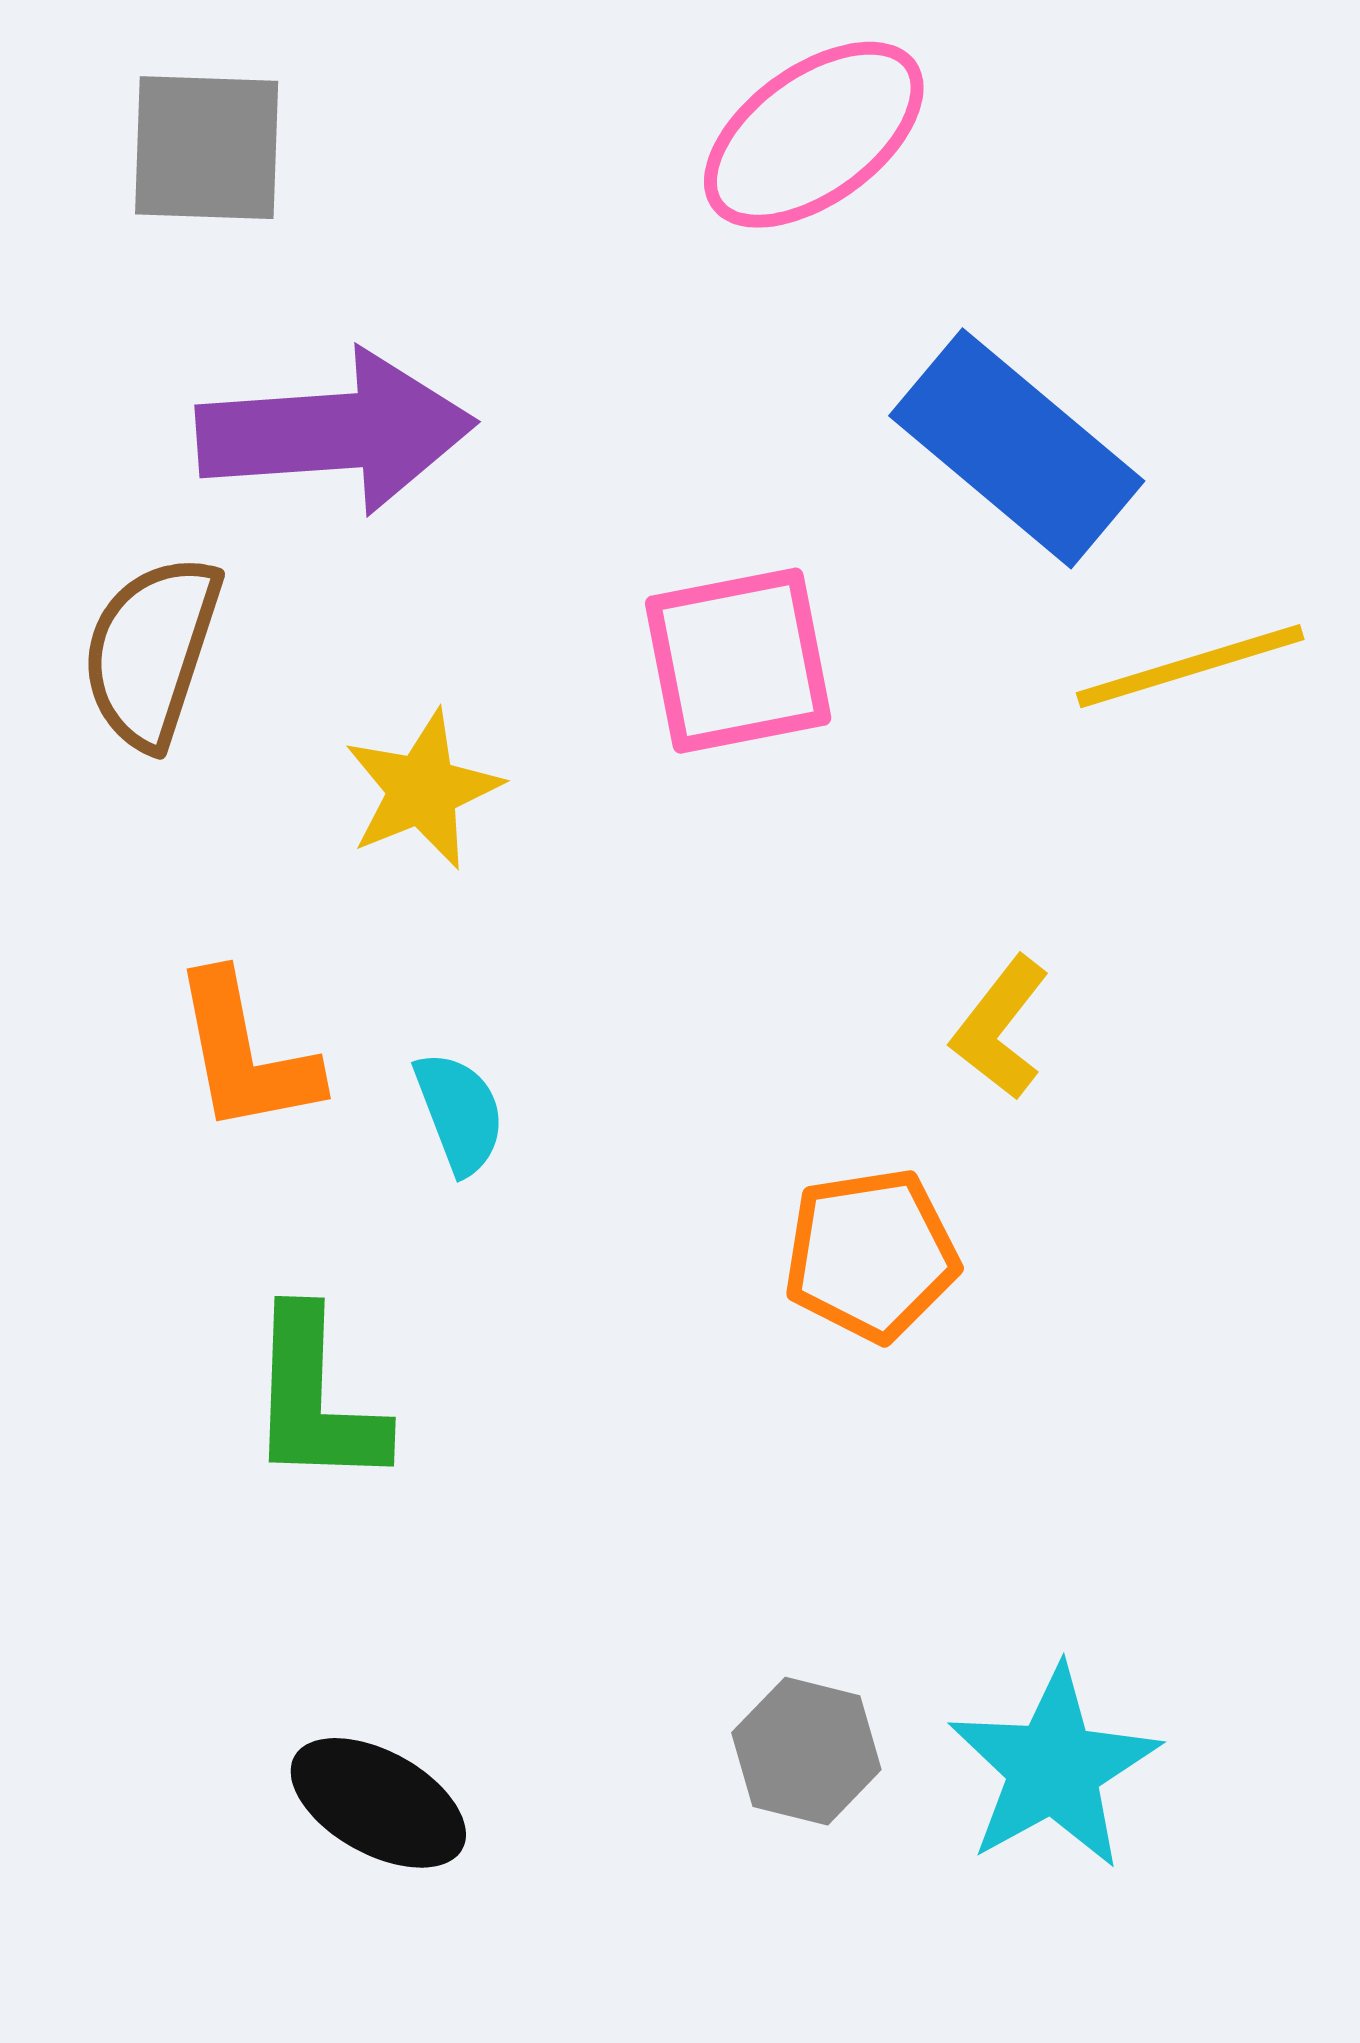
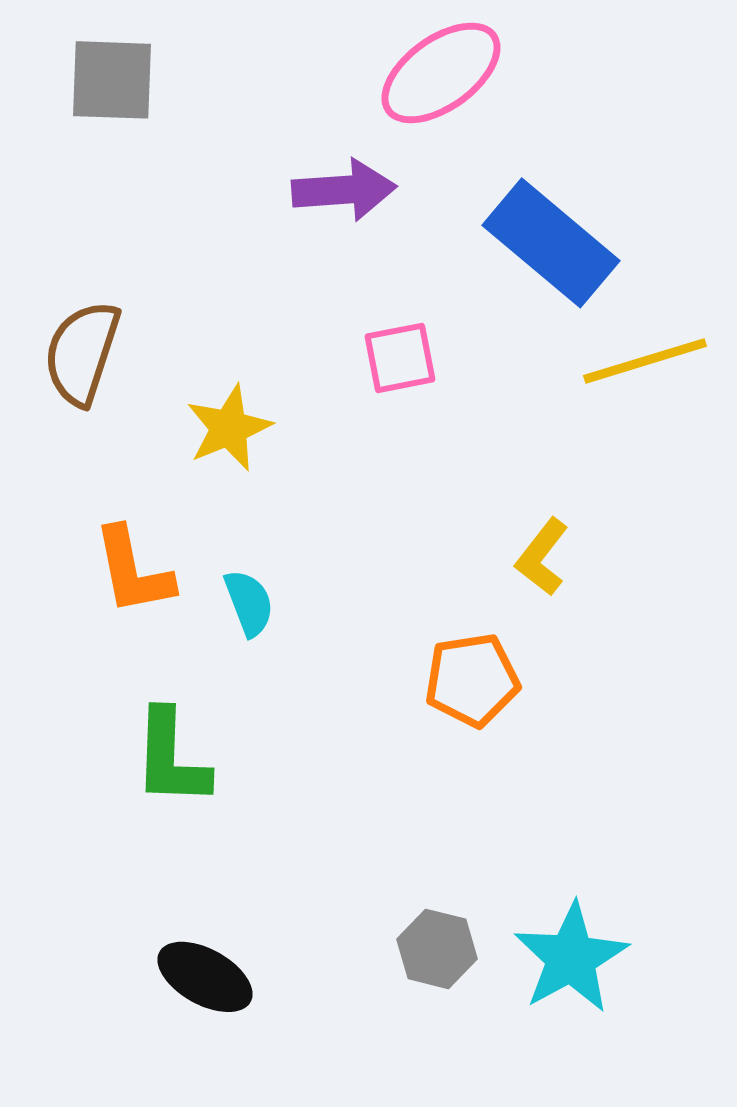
purple arrow: (336, 432) -> (344, 190), moved, size x0.7
pink square: (738, 661) -> (400, 358), size x0.7

